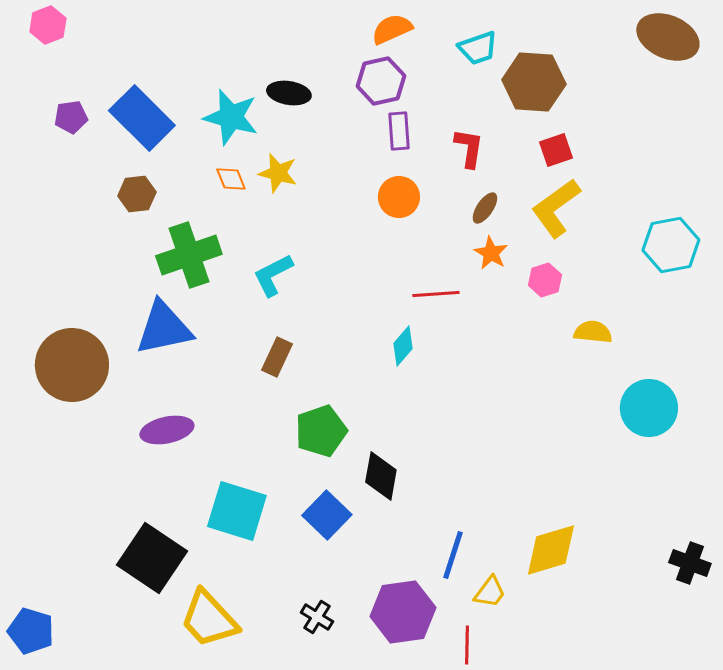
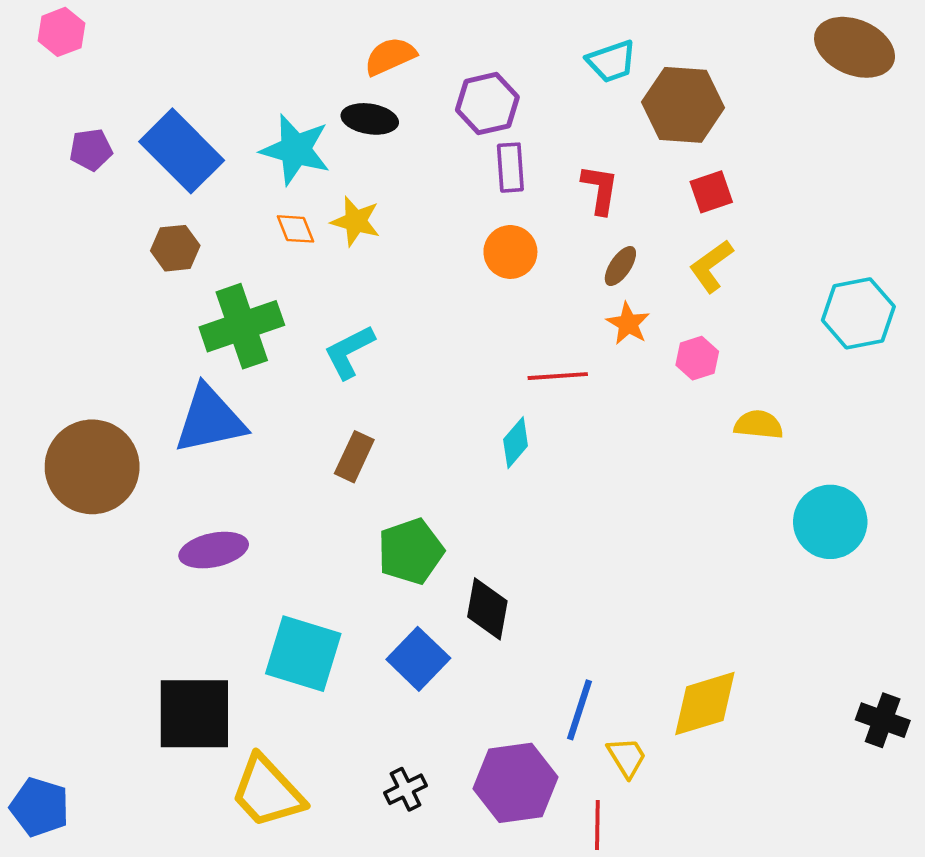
orange semicircle: (392, 29) -> (390, 56), moved
yellow L-shape: (556, 208) -> (711, 266), size x0.7
black square: (152, 558) -> (194, 714), turned -34
yellow trapezoid: (490, 592) -> (627, 757), turned -69
black cross: (317, 617) -> (406, 789), turned 32

